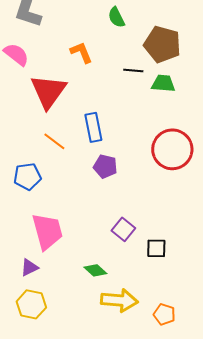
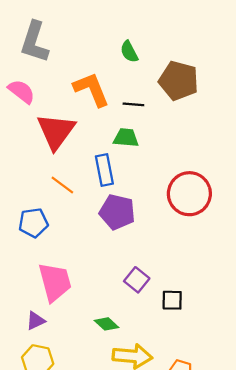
orange L-shape: (81, 52) -> (91, 89), size x1.5
black line: (133, 70) -> (133, 104), moved
green trapezoid: (163, 83) -> (126, 138), moved
purple pentagon: (105, 166) -> (117, 212), size x1.4

